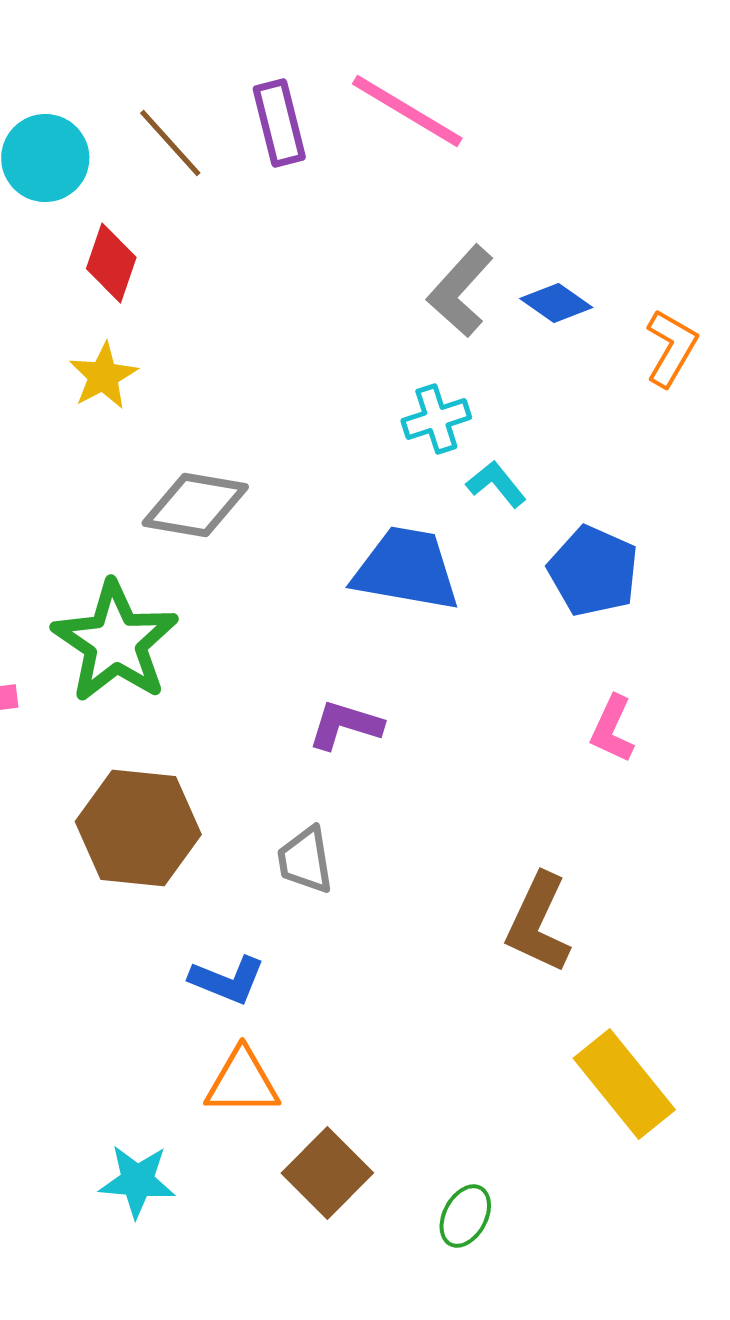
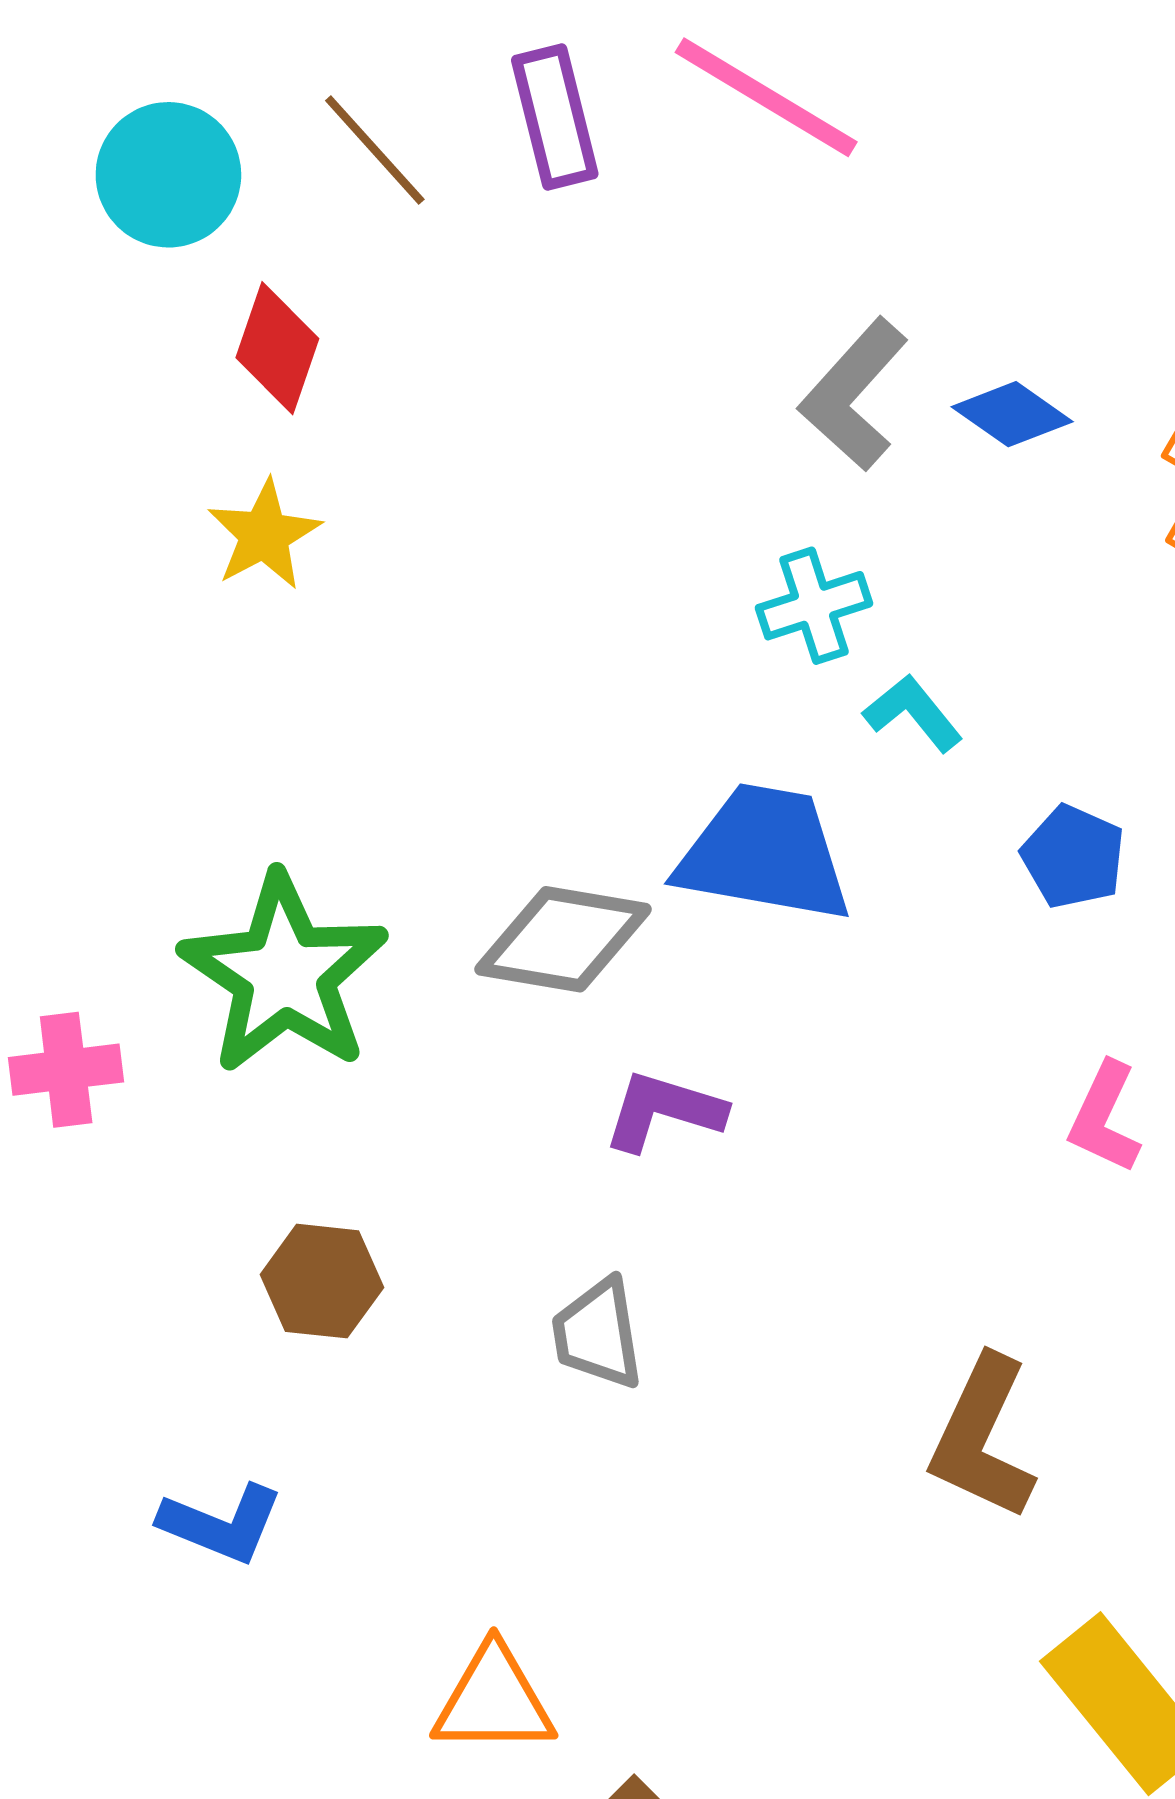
gray diamond: (195, 505) -> (563, 939), moved
blue pentagon: (593, 571) -> (1073, 857), size x0.7
brown hexagon: (138, 828) -> (322, 1281), size x0.6
blue L-shape: (227, 980) -> (221, 1524), moved

